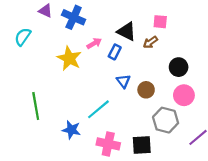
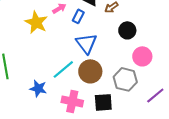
black circle: (179, 67) -> (127, 30), moved
blue triangle: (123, 81) -> (86, 43), size x1.6
brown circle: (146, 90) -> (90, 71), moved, size x1.5

